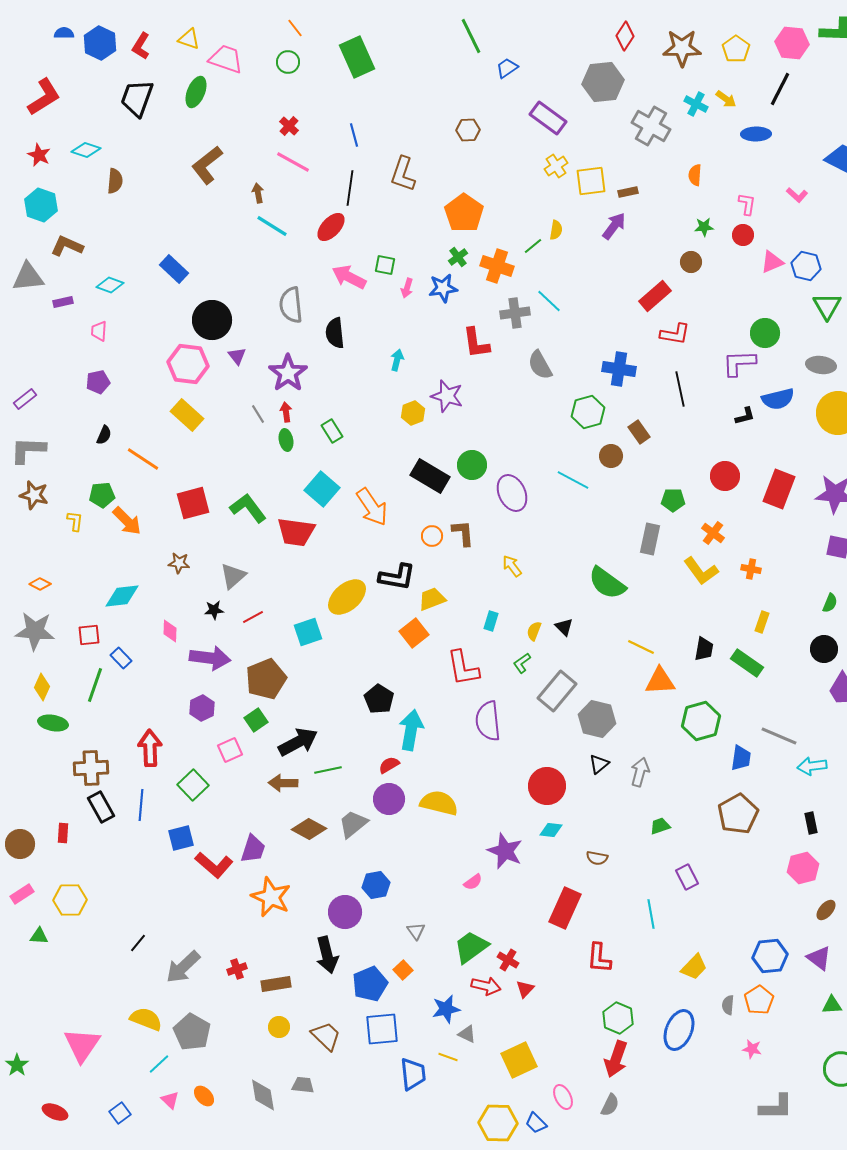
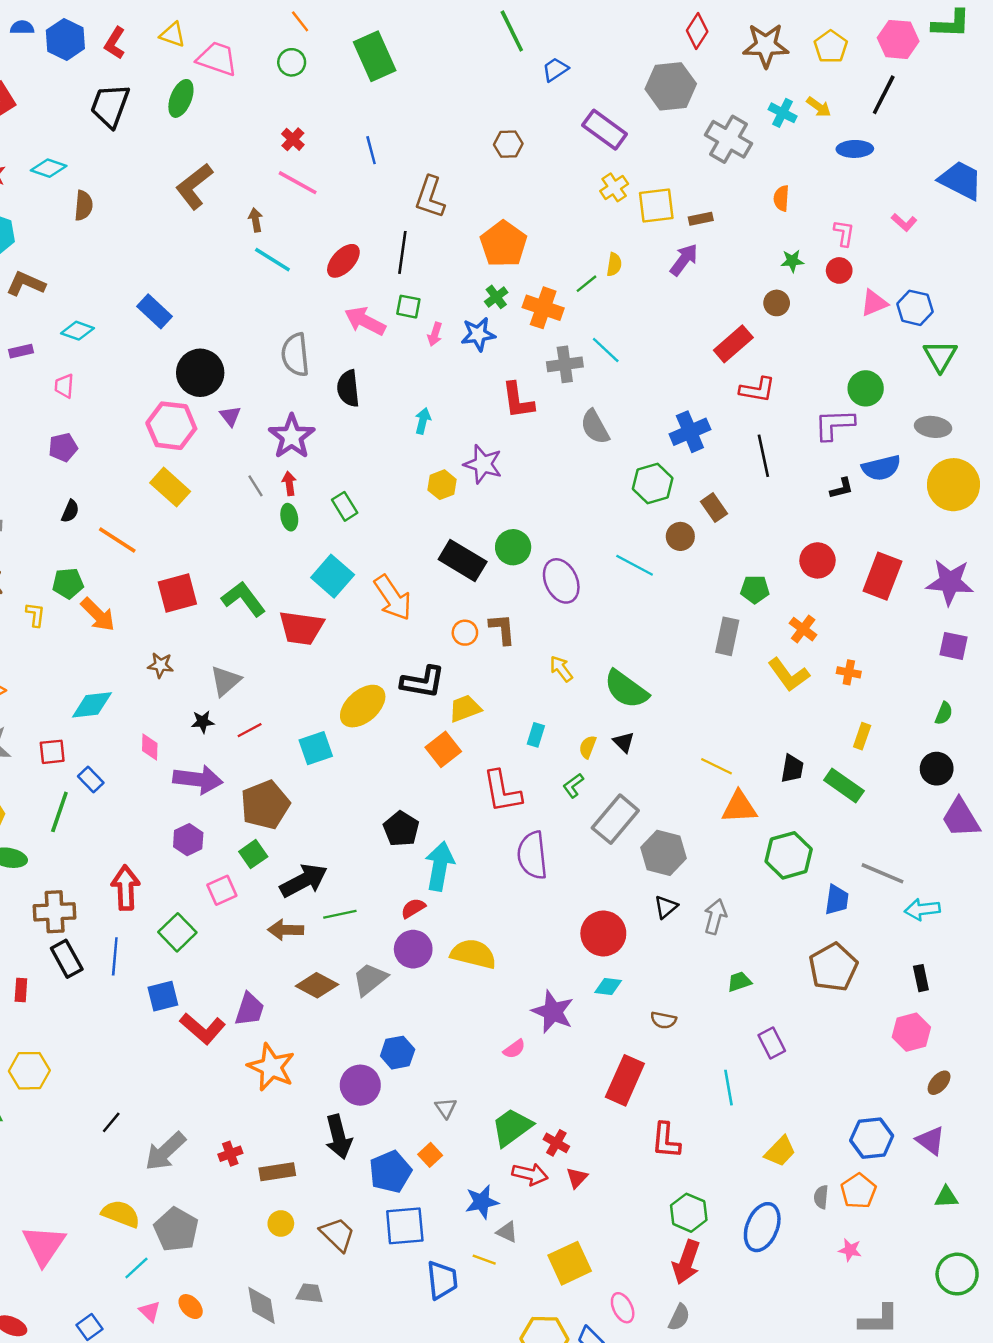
black line: (350, 188) -> (402, 252), moved
blue cross: (619, 369) -> (690, 432), turned -32
green semicircle: (607, 583) -> (626, 689), moved

